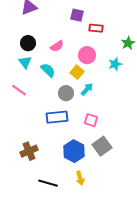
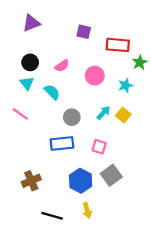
red rectangle: (96, 28) -> (118, 45), moved, size x1.5
yellow square: (77, 72) -> (123, 115), moved
cyan arrow: (87, 89) -> (104, 113), moved

